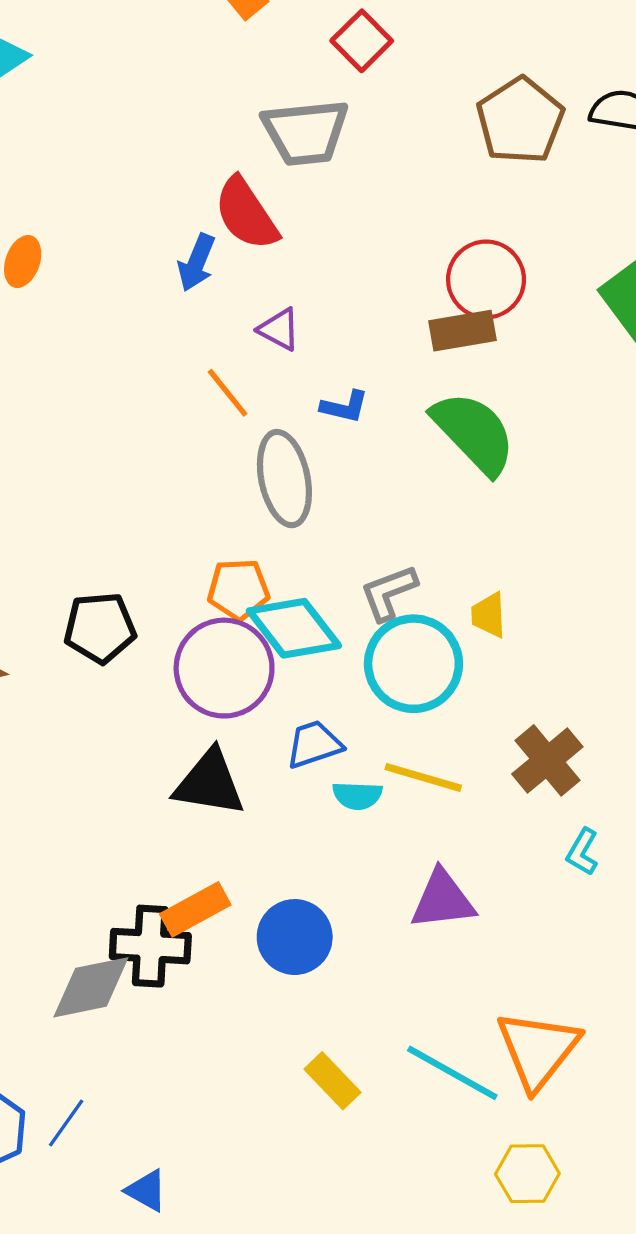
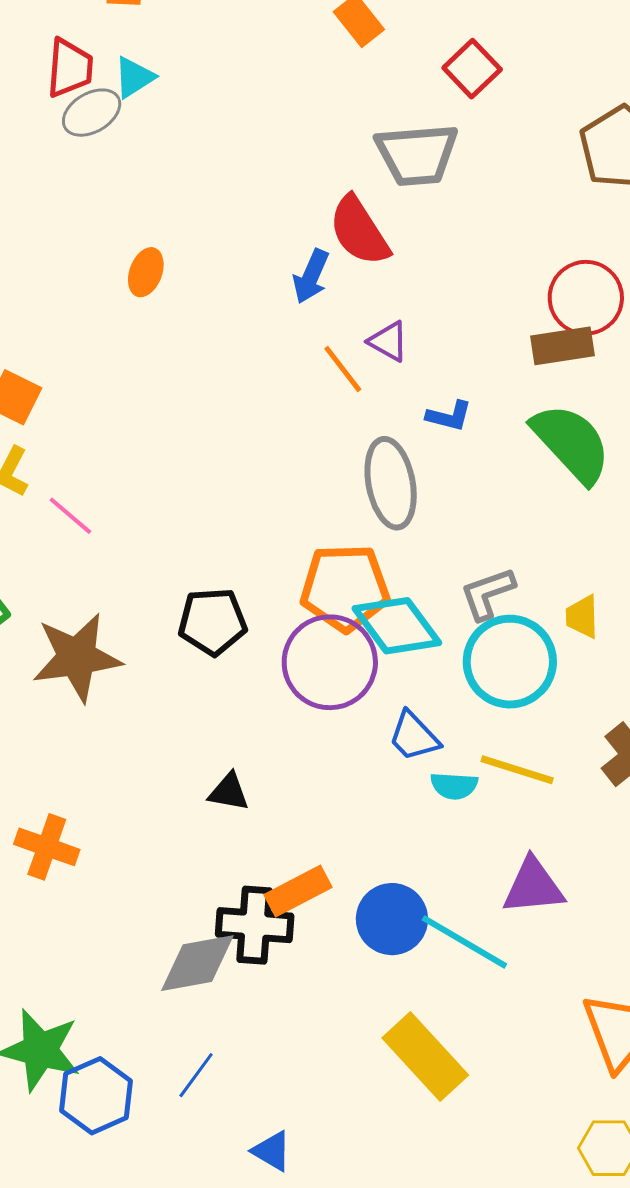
orange line: (228, 393) -> (343, 369), moved
orange pentagon: (238, 589) -> (345, 588), size x1.5
blue trapezoid: (314, 744) -> (414, 736), turned -116
black triangle: (209, 783) -> (229, 792), moved, size x0.6
cyan line: (452, 1073) -> (464, 942), moved
yellow rectangle: (332, 1081) -> (425, 1056), size x1.6
blue line: (66, 1123) -> (196, 1075), moved
blue triangle: (147, 1191) -> (272, 1151), moved

